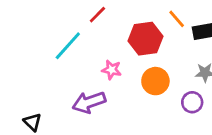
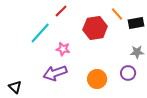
pink star: (112, 70) -> (63, 49), moved
orange circle: (155, 81) -> (97, 79), moved

